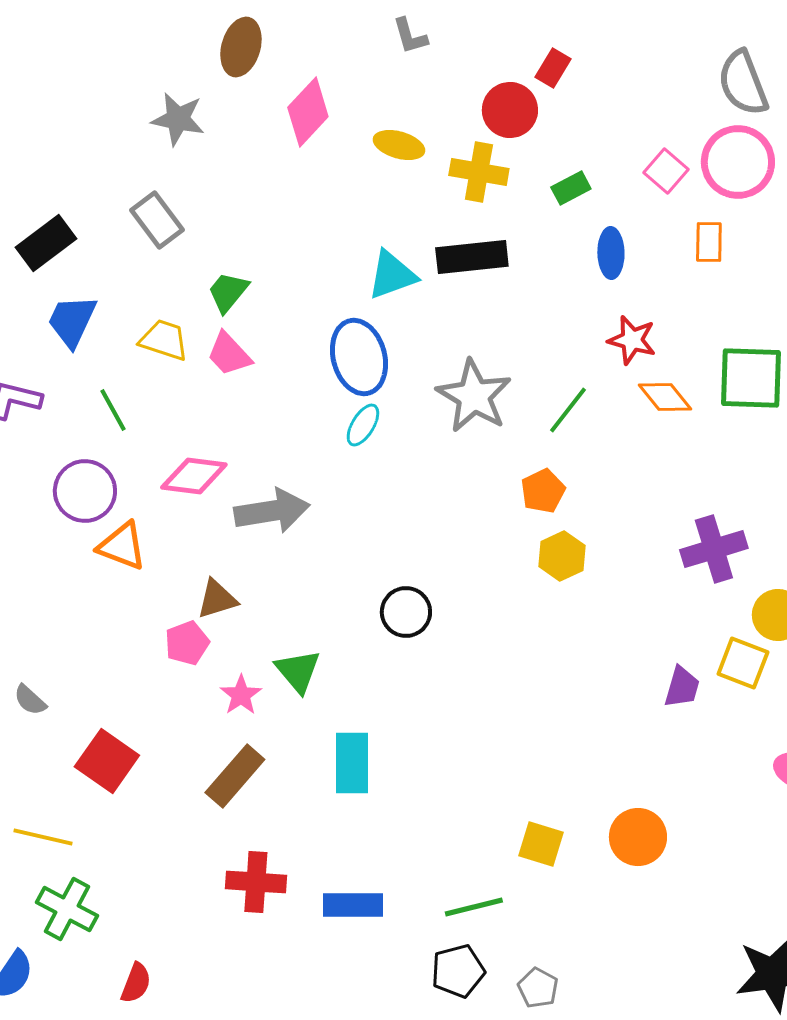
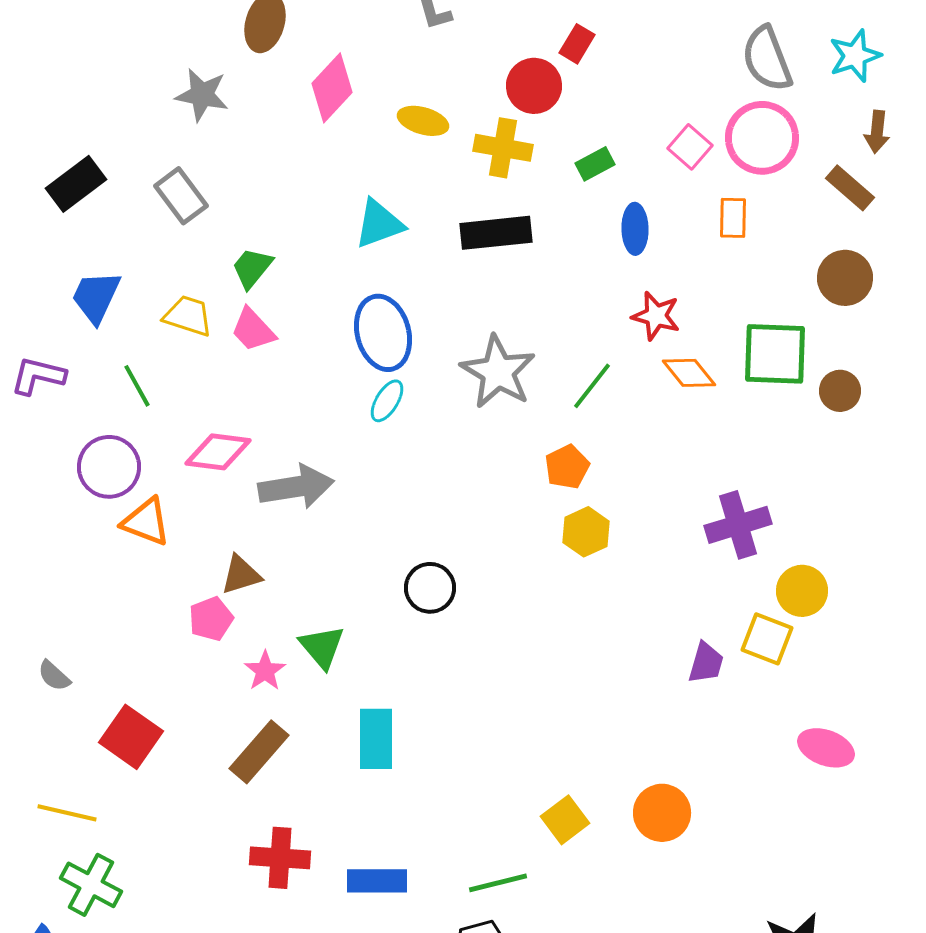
black rectangle: (46, 243) -> (76, 184), moved
cyan triangle: (392, 275) -> (379, 224), moved
yellow square: (541, 844) -> (565, 820), turned 36

